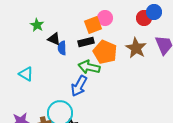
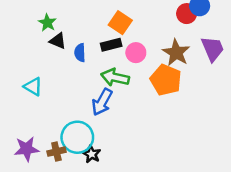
pink circle: (105, 18) -> (136, 53), moved
orange square: (93, 25) -> (120, 23), turned -36
black triangle: (54, 39) -> (58, 41), moved
orange pentagon: (105, 52) -> (166, 80), moved

